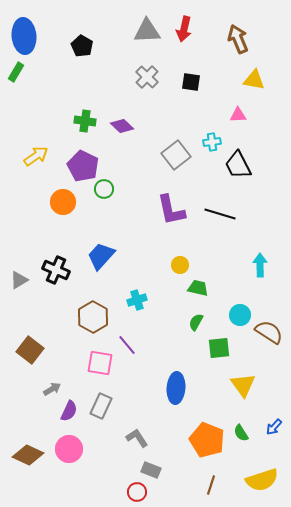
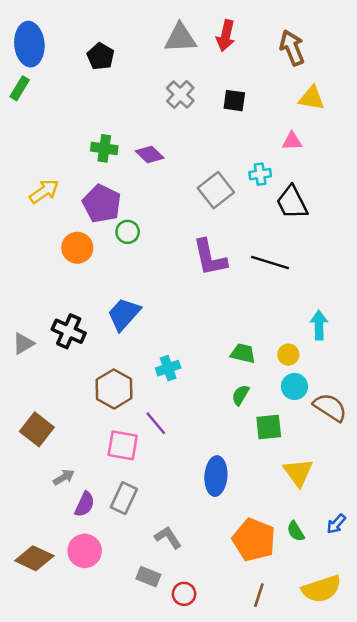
yellow circle: (180, 265) -> (288, 355), moved
gray rectangle: (151, 470) -> (148, 577), moved
red circle: (137, 492) -> (184, 594), moved

